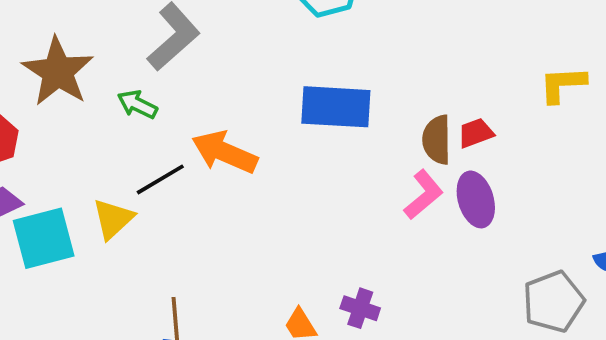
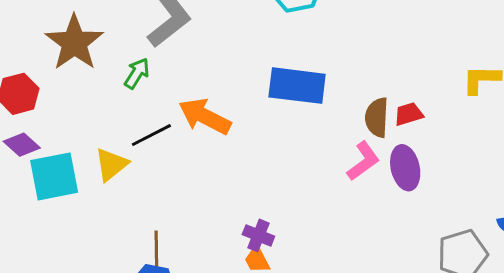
green arrow: (137, 104) -> (137, 73), turned 92
purple cross: (360, 308) -> (258, 235), moved

